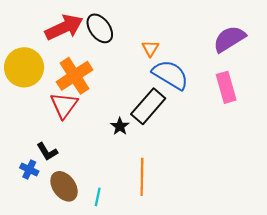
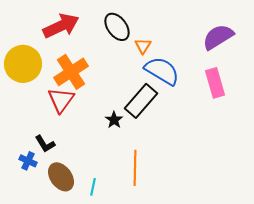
black ellipse: (100, 28) -> (117, 27), moved

